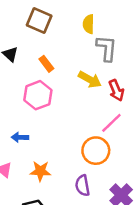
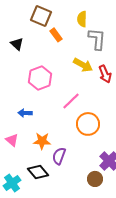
orange rectangle: (46, 64) -> (56, 35), moved
pink line: (111, 123) -> (71, 101), moved
purple semicircle: (83, 186) -> (59, 156), moved, turned 30

